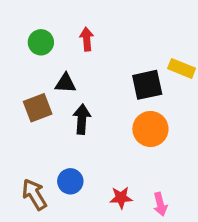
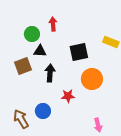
green circle: (41, 42) -> (32, 34), moved
black square: (147, 85) -> (79, 52), moved
red star: (121, 198) -> (68, 96), moved

